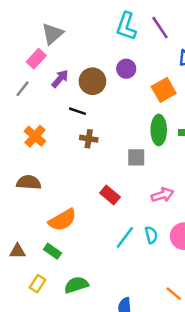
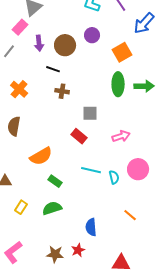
purple arrow: (60, 79) -> (39, 43), turned 133
gray square: (136, 157) -> (90, 113), moved
brown semicircle: (29, 182) -> (14, 126), turned -84
cyan semicircle: (151, 235) -> (114, 177), moved
cyan line: (125, 237) -> (91, 170), turned 66
green rectangle: (52, 251) -> (55, 181), moved

